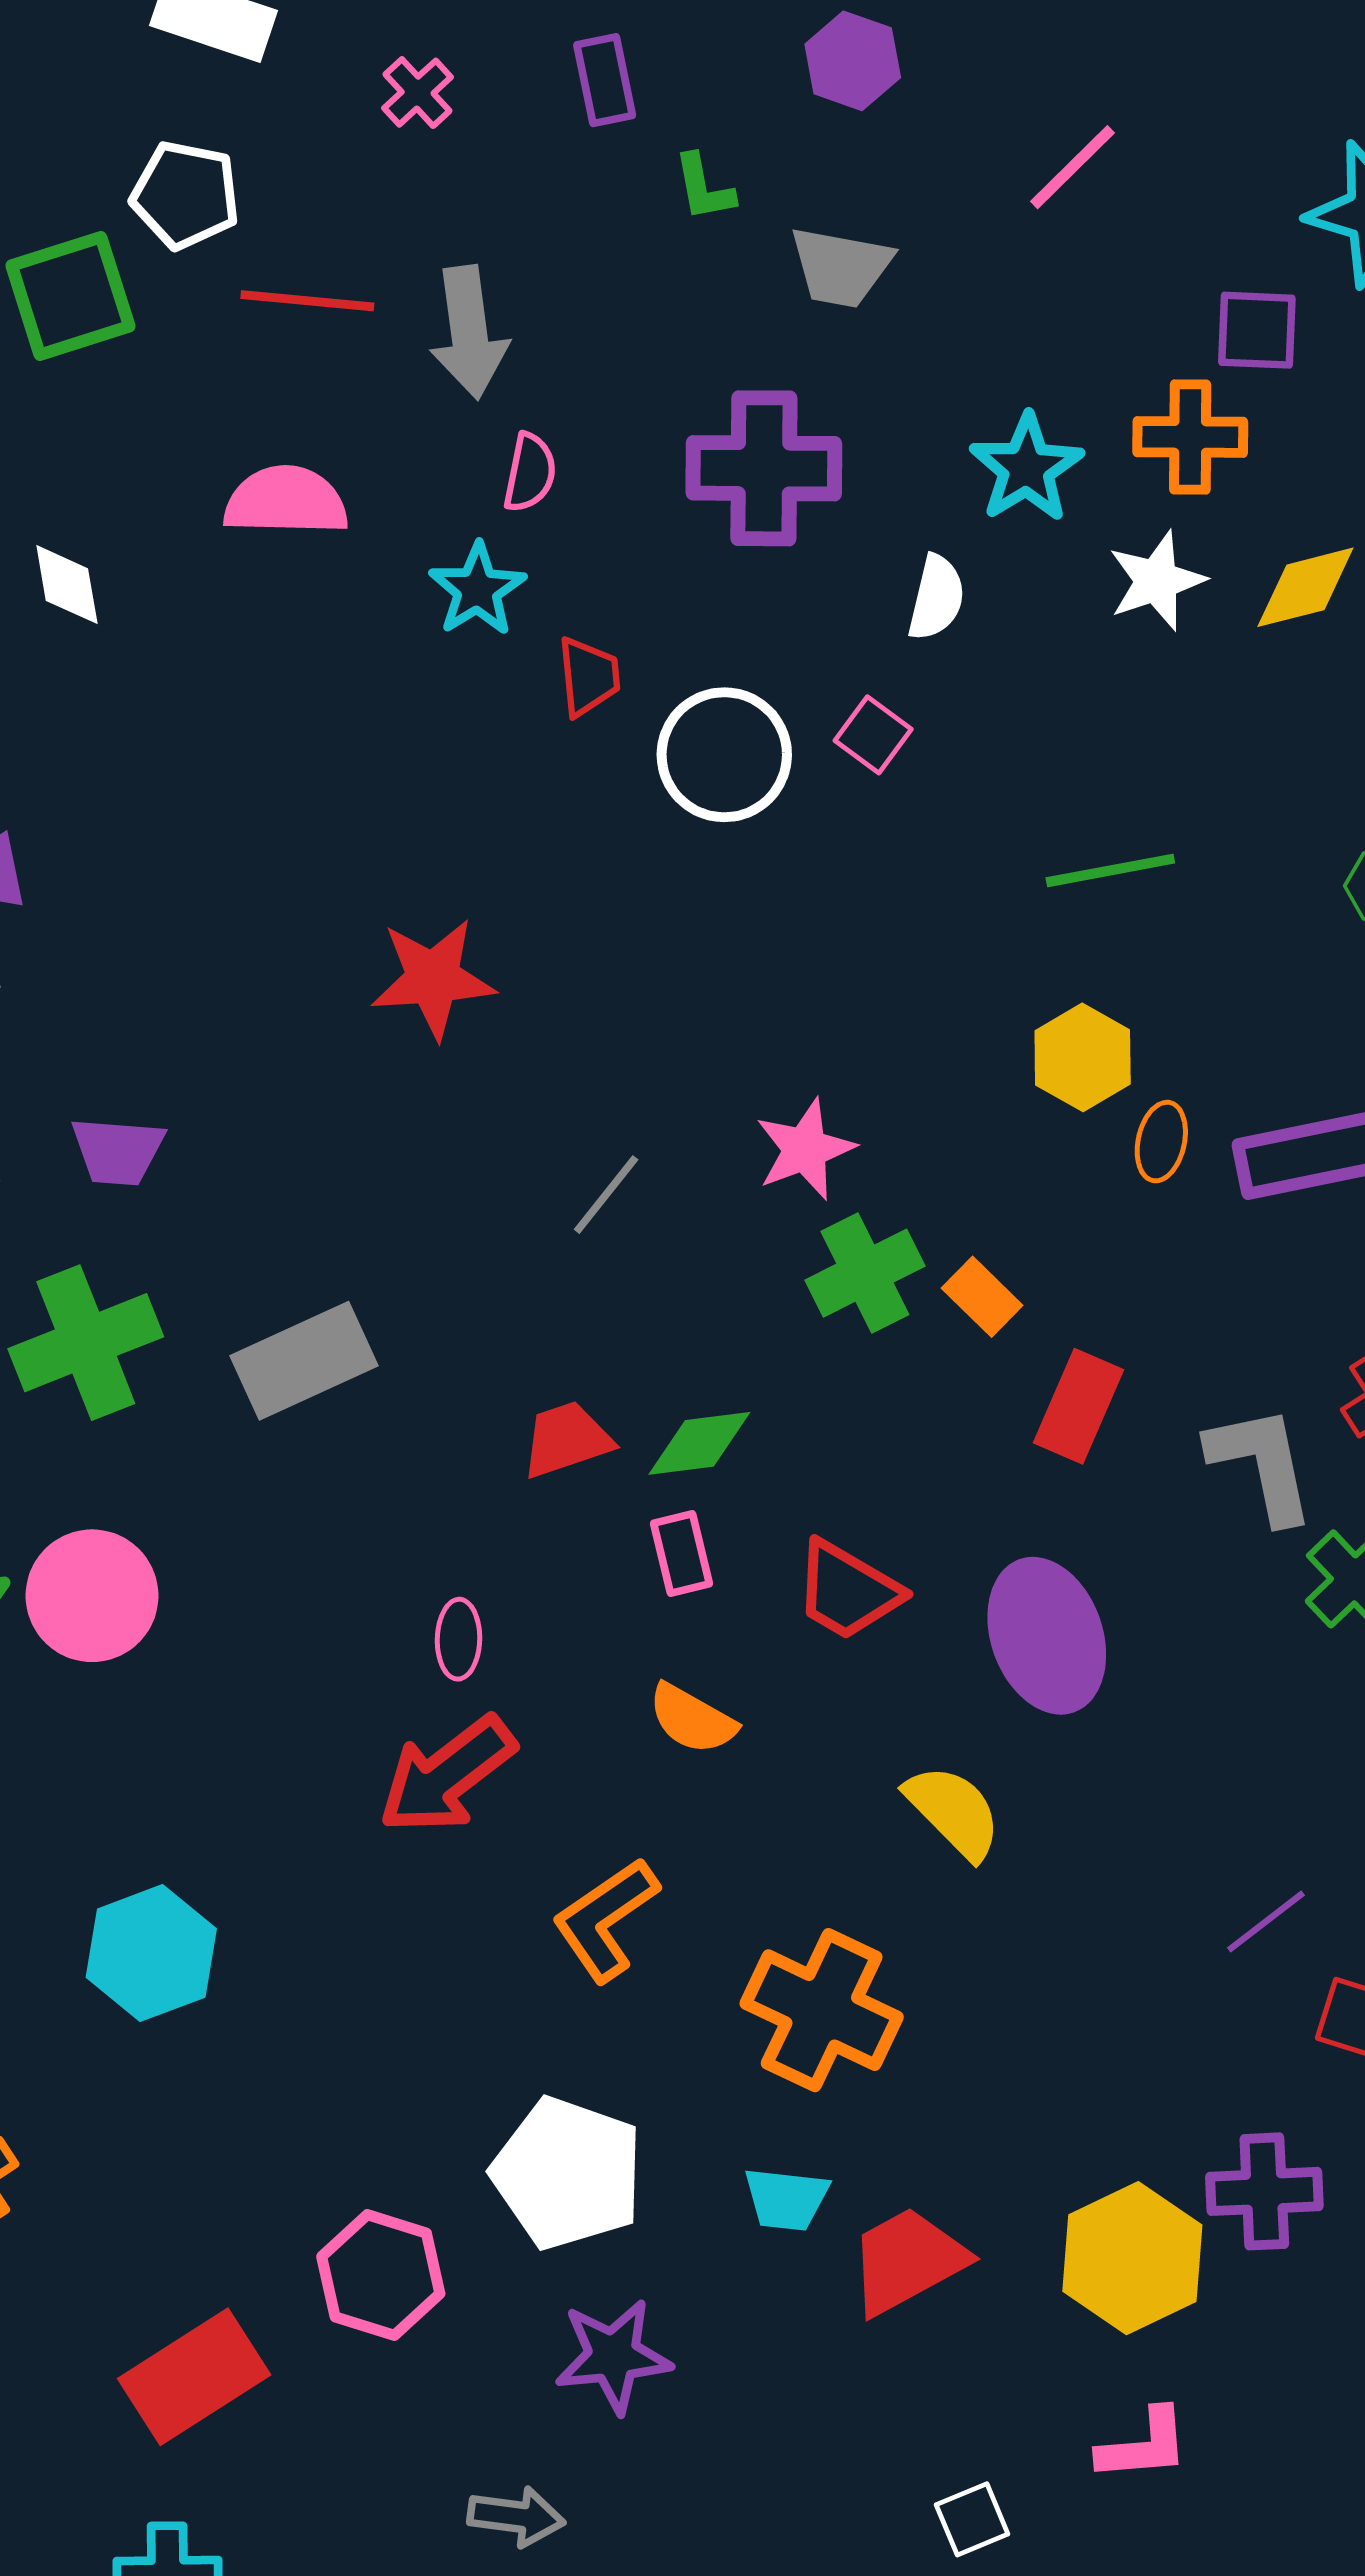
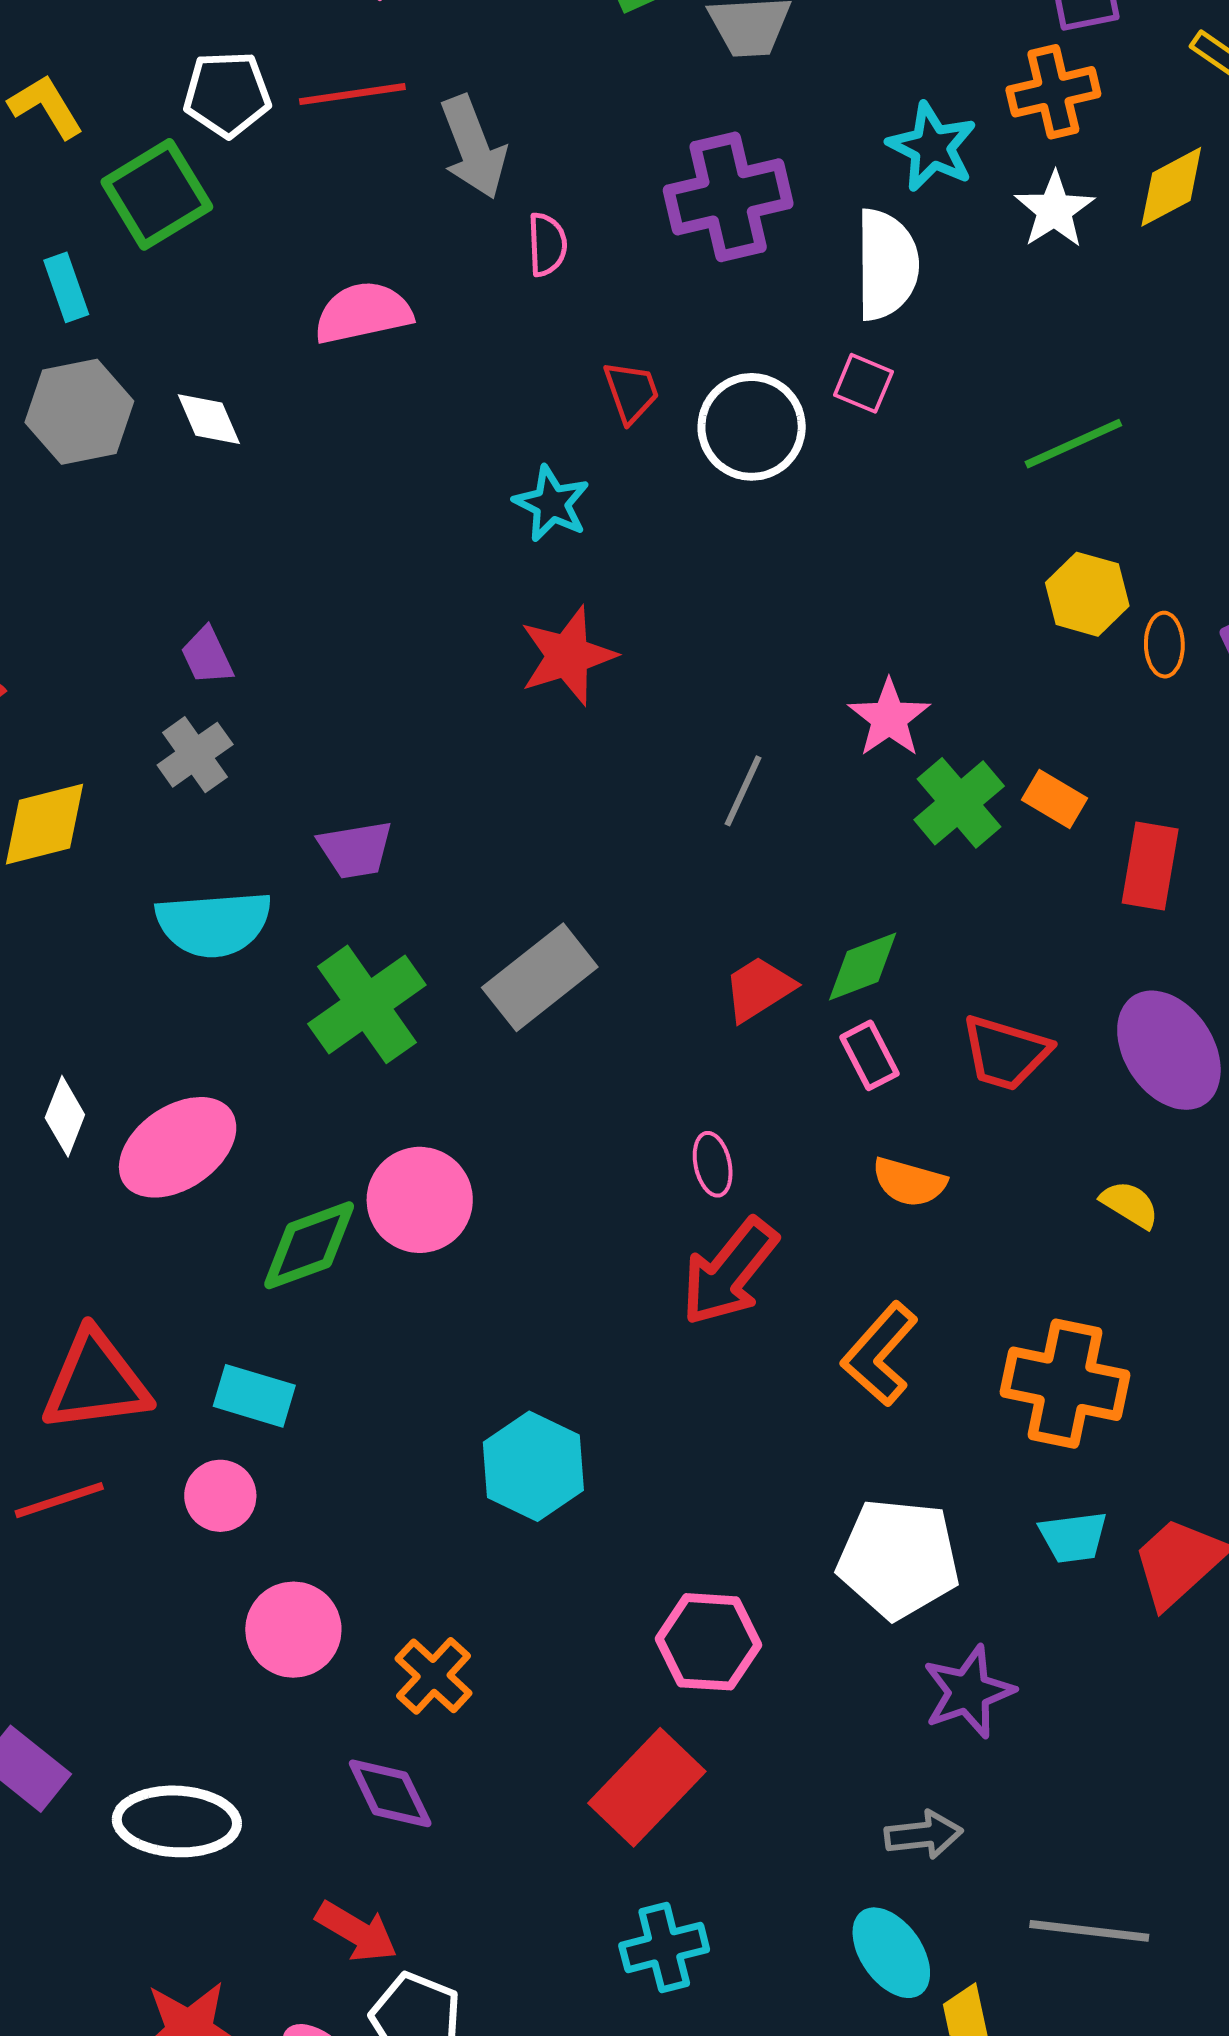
red line: (307, 301) -> (352, 94), moved
cyan star: (477, 589) -> (552, 504), moved
white semicircle: (936, 598) -> (887, 265), size x1.6
yellow semicircle: (954, 1812) -> (1130, 1204), size x0.7
pink hexagon: (381, 2275) -> (709, 1642), moved

